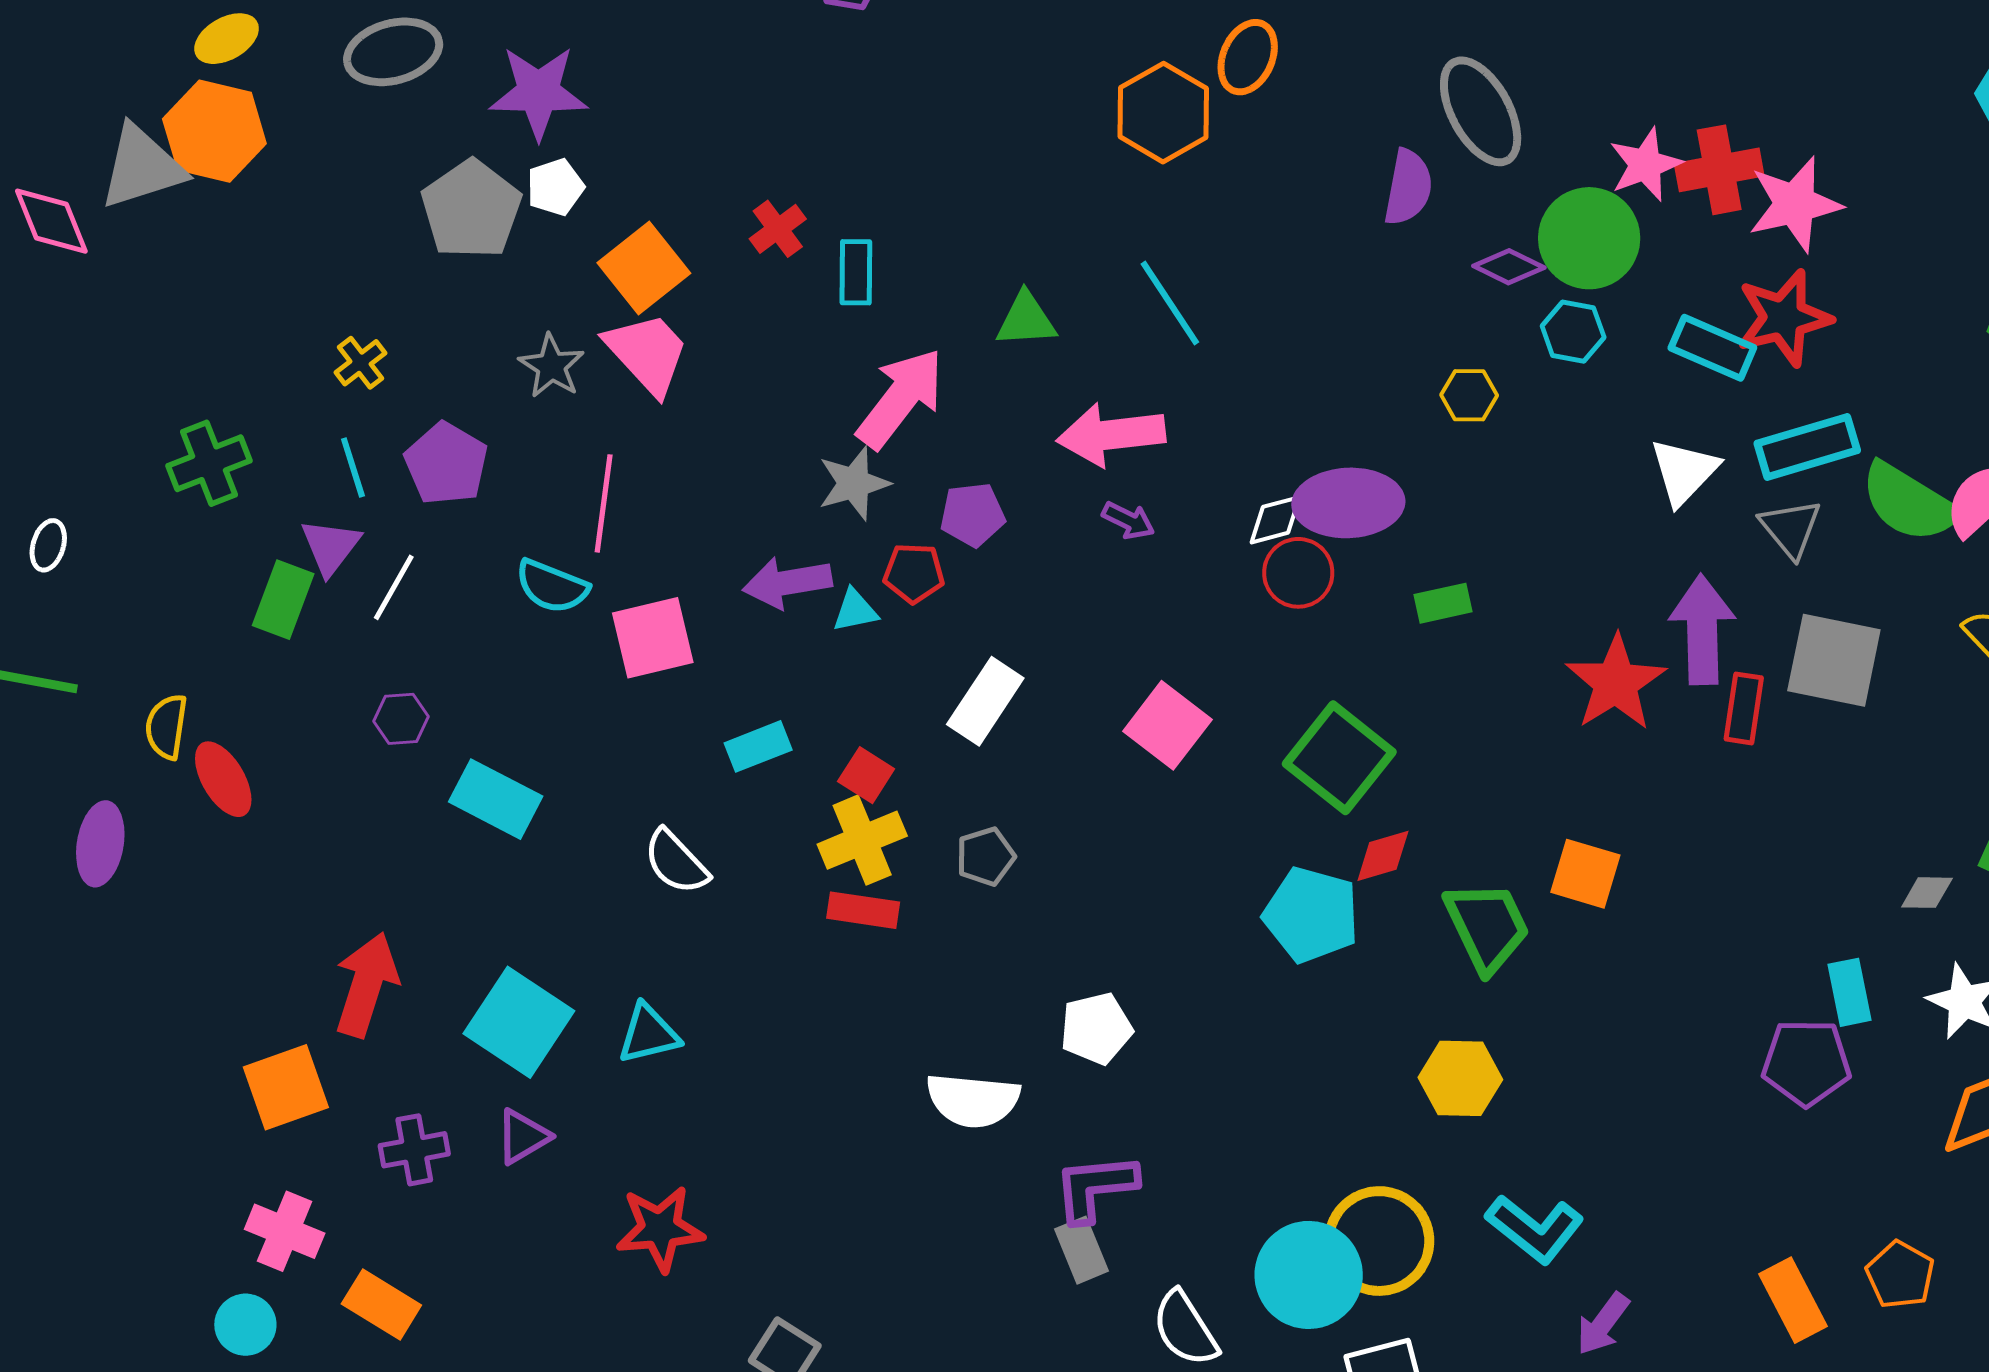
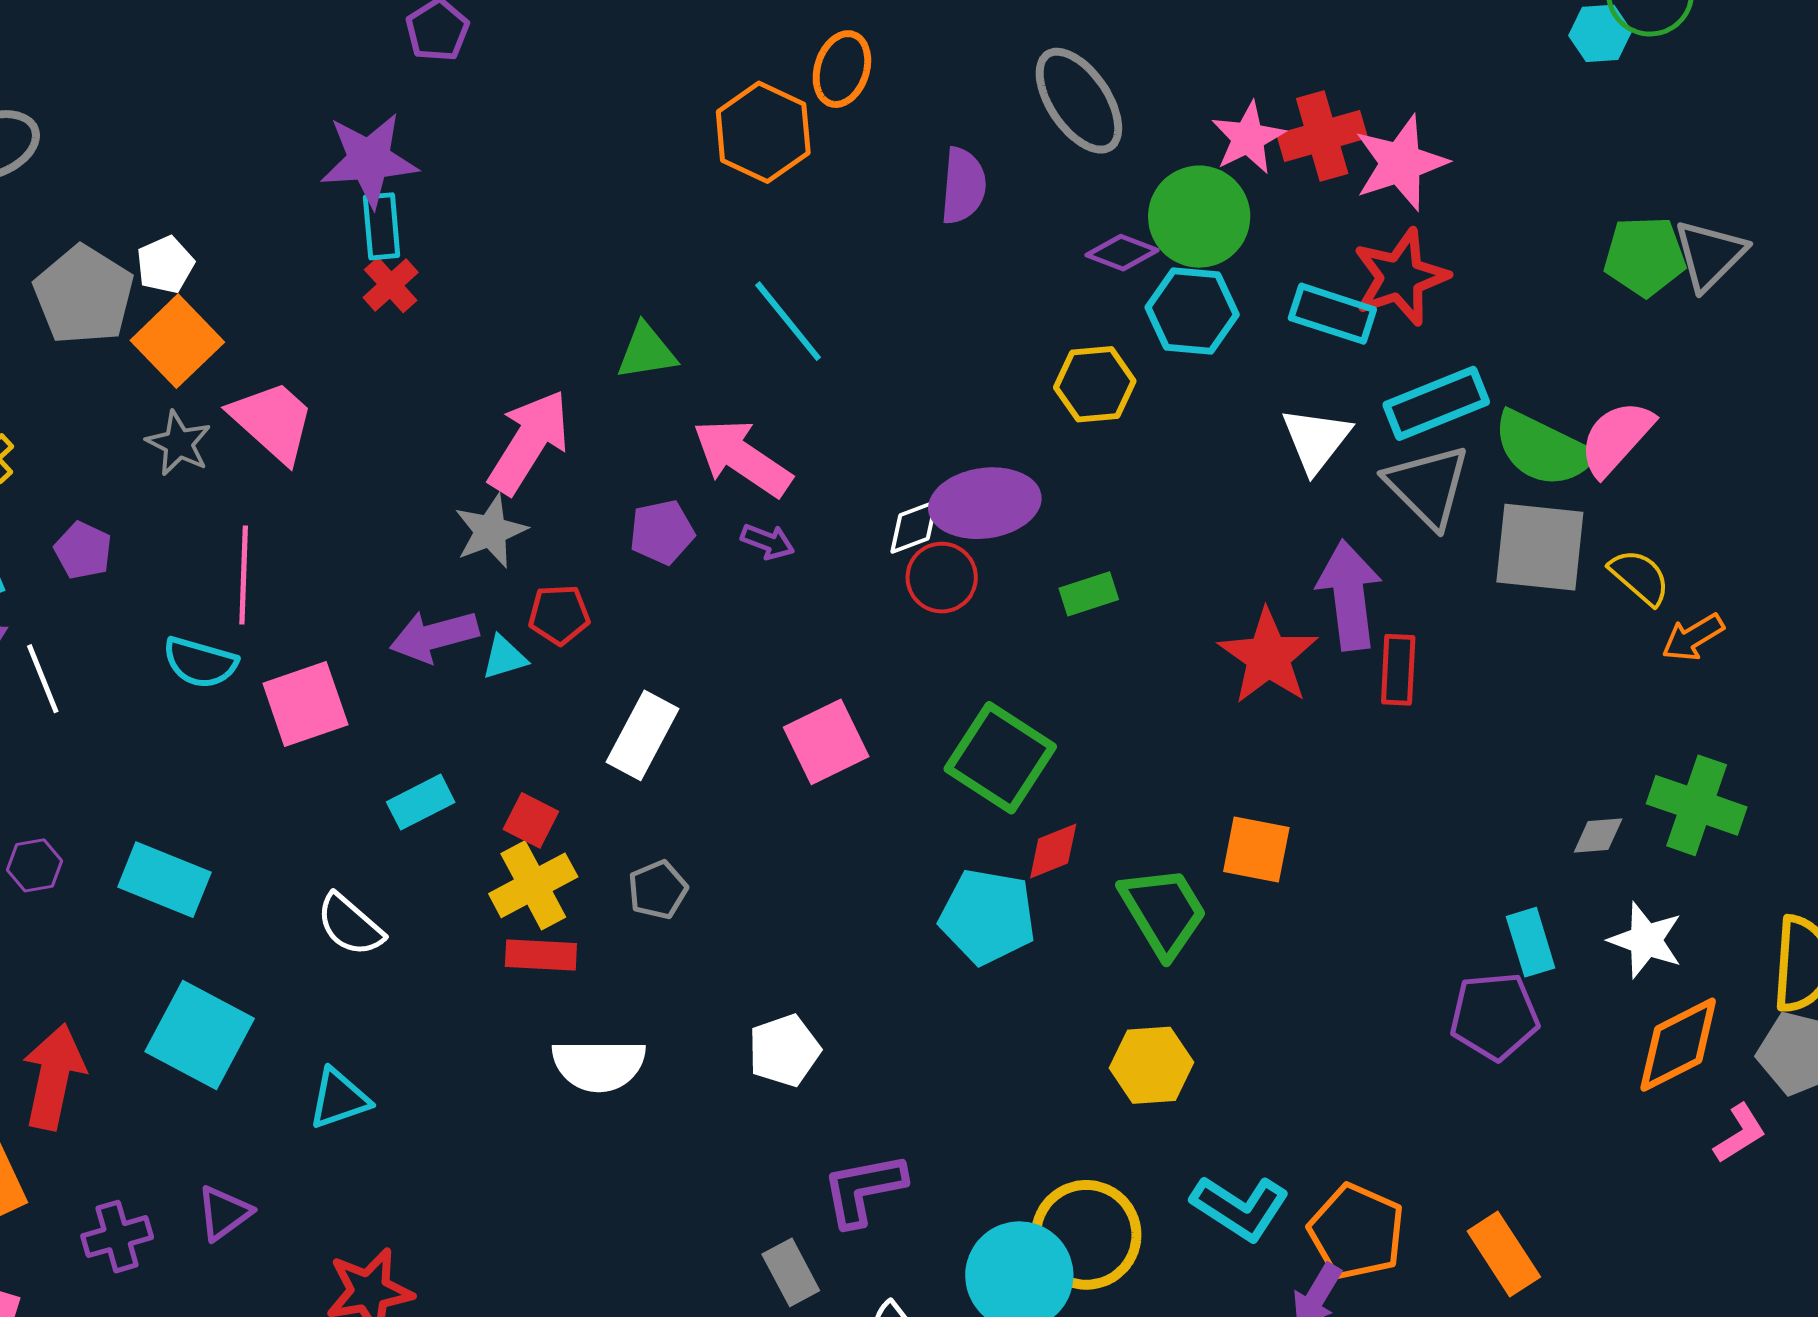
purple star: (538, 92) -> (369, 160), moved
purple semicircle: (1408, 187) -> (963, 186), moved
orange square: (644, 268) -> (177, 341), moved
cyan rectangle: (856, 272) -> (382, 226), moved
cyan hexagon: (1573, 332) -> (1192, 311), size x1.4
yellow hexagon: (1469, 395) -> (1095, 384), size x1.4
pink arrow: (1111, 435) -> (742, 458), turned 46
purple pentagon: (446, 464) -> (83, 550), size x0.7
purple pentagon: (972, 515) -> (662, 532), moved
gray triangle: (1791, 528) -> (1428, 486), size x1.4
white line: (394, 587) -> (43, 679), turned -46
gray square: (1834, 660) -> (1540, 547), moved
purple hexagon: (401, 719) -> (35, 865), moved
pink square: (1167, 725) -> (826, 742), turned 32
cyan square: (519, 1022) -> (200, 1035), moved
white semicircle: (973, 1100) -> (599, 1065), moved
purple L-shape: (1095, 1188) -> (864, 1189), moved
orange pentagon: (1900, 1275) -> (1356, 1232), moved, size x1.4

